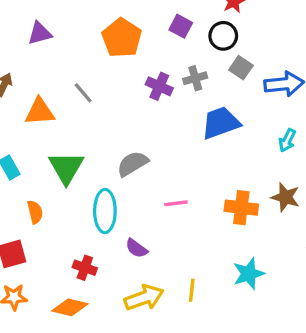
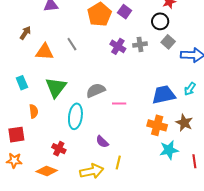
purple square: (181, 26) -> (125, 12), moved
blue trapezoid: (221, 123) -> (164, 95), moved
pink line: (176, 203) -> (119, 103), moved
purple semicircle: (136, 248) -> (102, 142), moved
cyan star: (249, 274) -> (169, 150), moved
yellow line: (192, 290) -> (118, 163), moved

